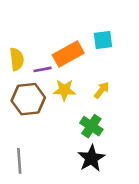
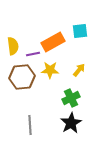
green cross: (91, 126) -> (71, 98), turned 30
gray line: (19, 161) -> (30, 125), moved

